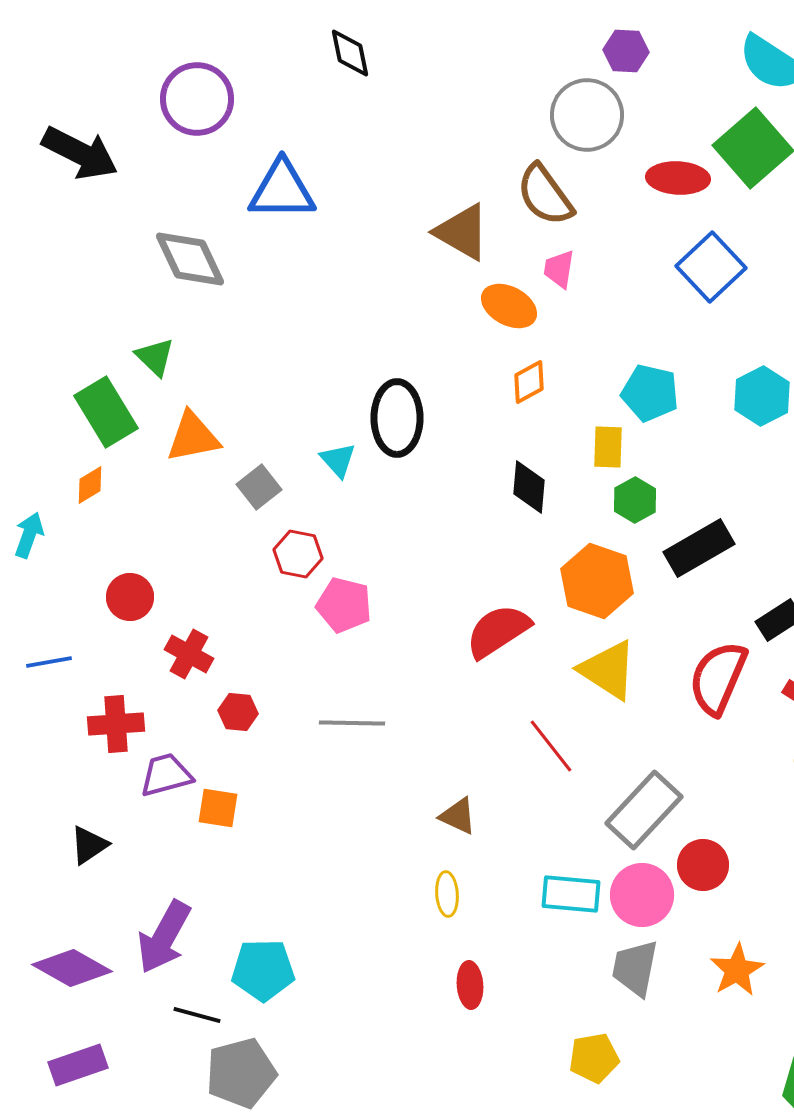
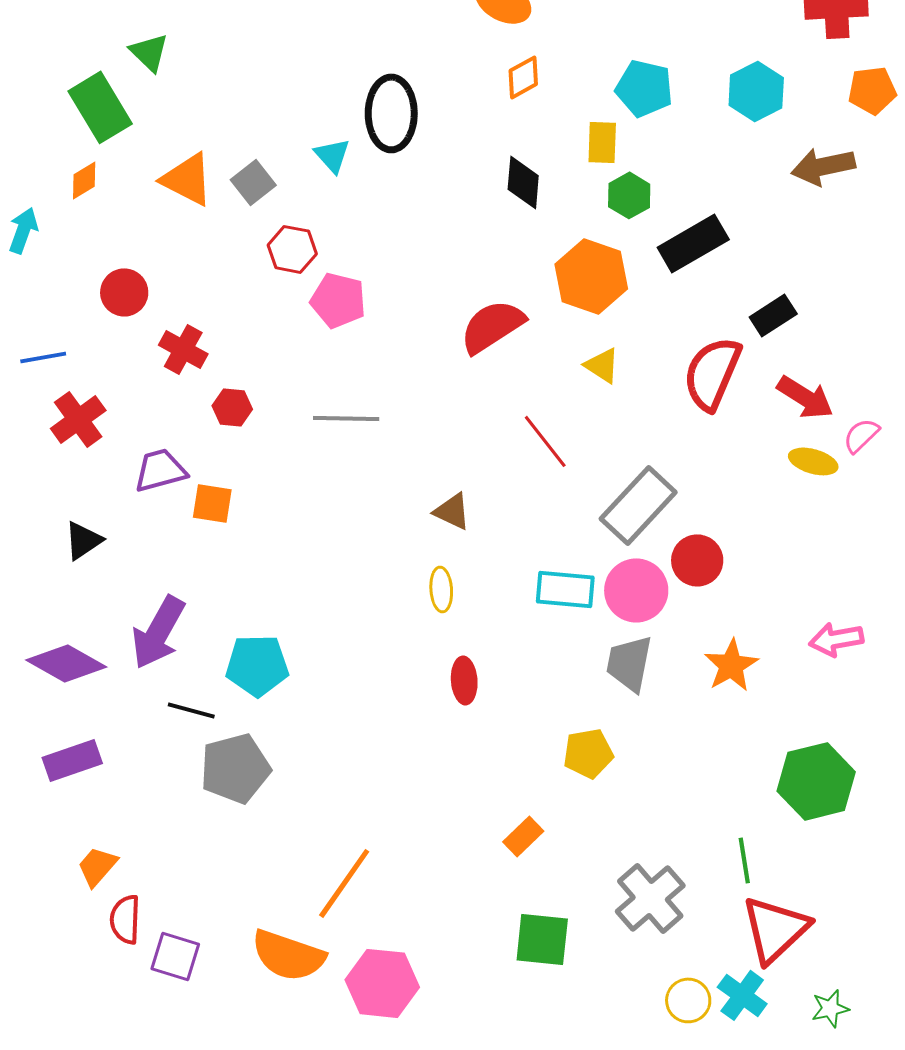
orange triangle: (193, 437) -> (187, 179), moved, turned 38
yellow triangle: (608, 670) -> (602, 365), size x0.6
red cross: (116, 724) -> (78, 419), moved, turned -32

